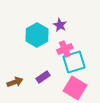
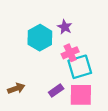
purple rectangle: (43, 77) -> (56, 91), moved
pink square: (75, 88) -> (81, 95), turned -30

